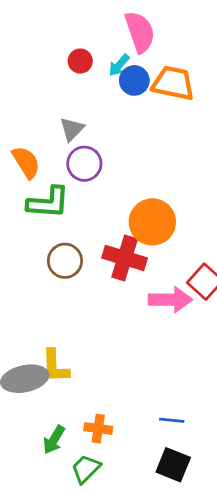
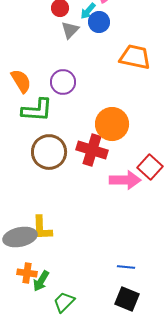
orange trapezoid: (173, 83) -> (135, 57), moved
gray triangle: (72, 129) -> (70, 30), moved
brown circle: (65, 261) -> (49, 152), size x1.4
orange cross: (98, 429) -> (27, 273), moved

